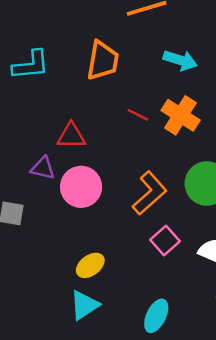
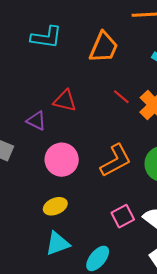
pink circle: (81, 187) -> (62, 160), moved
pink square: (165, 241) -> (123, 216), moved
cyan triangle: (84, 305) -> (58, 244), moved

